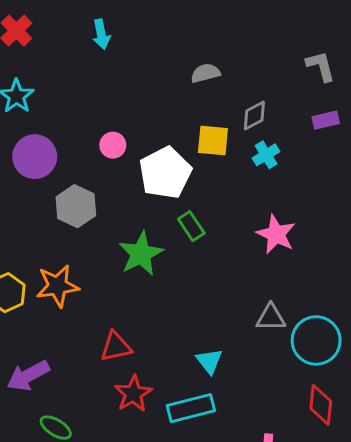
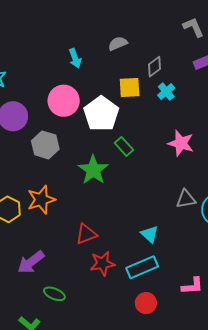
cyan arrow: (101, 34) -> (75, 58), moved
pink circle: (113, 145) -> (64, 101), size x1.8
red star: (133, 394) -> (102, 263), turned 30

